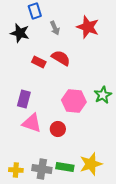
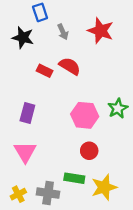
pink triangle: (32, 123) -> (25, 152), moved, turned 40
red circle: (58, 129) -> (89, 151), moved
green rectangle: (65, 167) -> (74, 178), moved
yellow cross: (16, 170) -> (18, 194), turned -32

